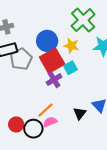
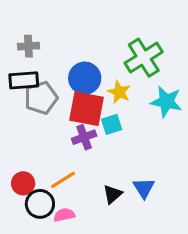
red square: (52, 61) -> (87, 109), turned 30
pink semicircle: (50, 122) -> (64, 215), moved
red circle: (16, 124) -> (23, 183), moved

